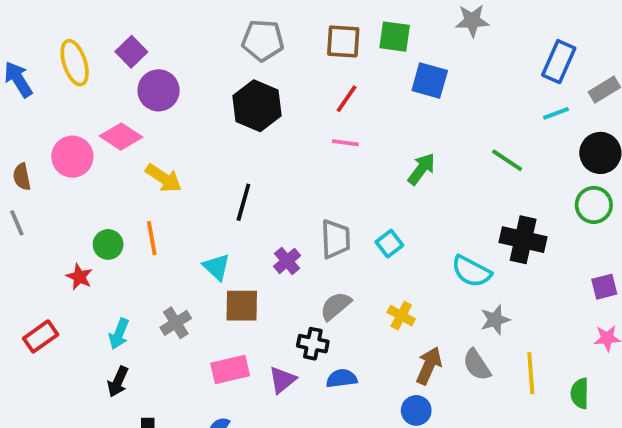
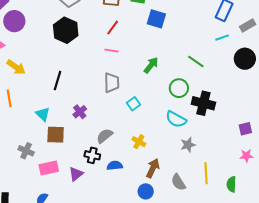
green circle: (594, 205) -> (179, 88), moved
gray trapezoid: (336, 239) -> (112, 83), moved
gray cross: (176, 323) -> (26, 151), moved, turned -35
gray semicircle: (477, 365) -> (178, 182), moved
blue semicircle: (342, 378) -> (115, 166), moved

